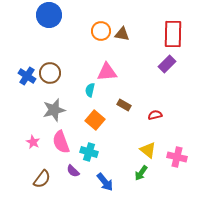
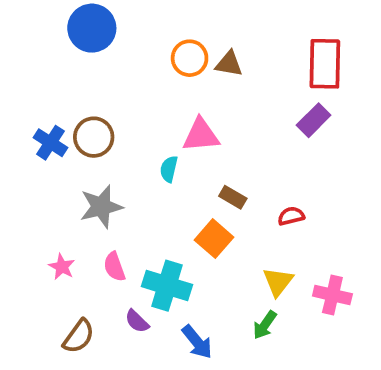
orange square: (95, 120) -> (214, 239), moved
pink semicircle: (61, 142) -> (114, 267), size x0.7
yellow triangle: (148, 150) -> (278, 282), turned 30
cyan cross: (89, 152) -> (167, 286), size x1.4

